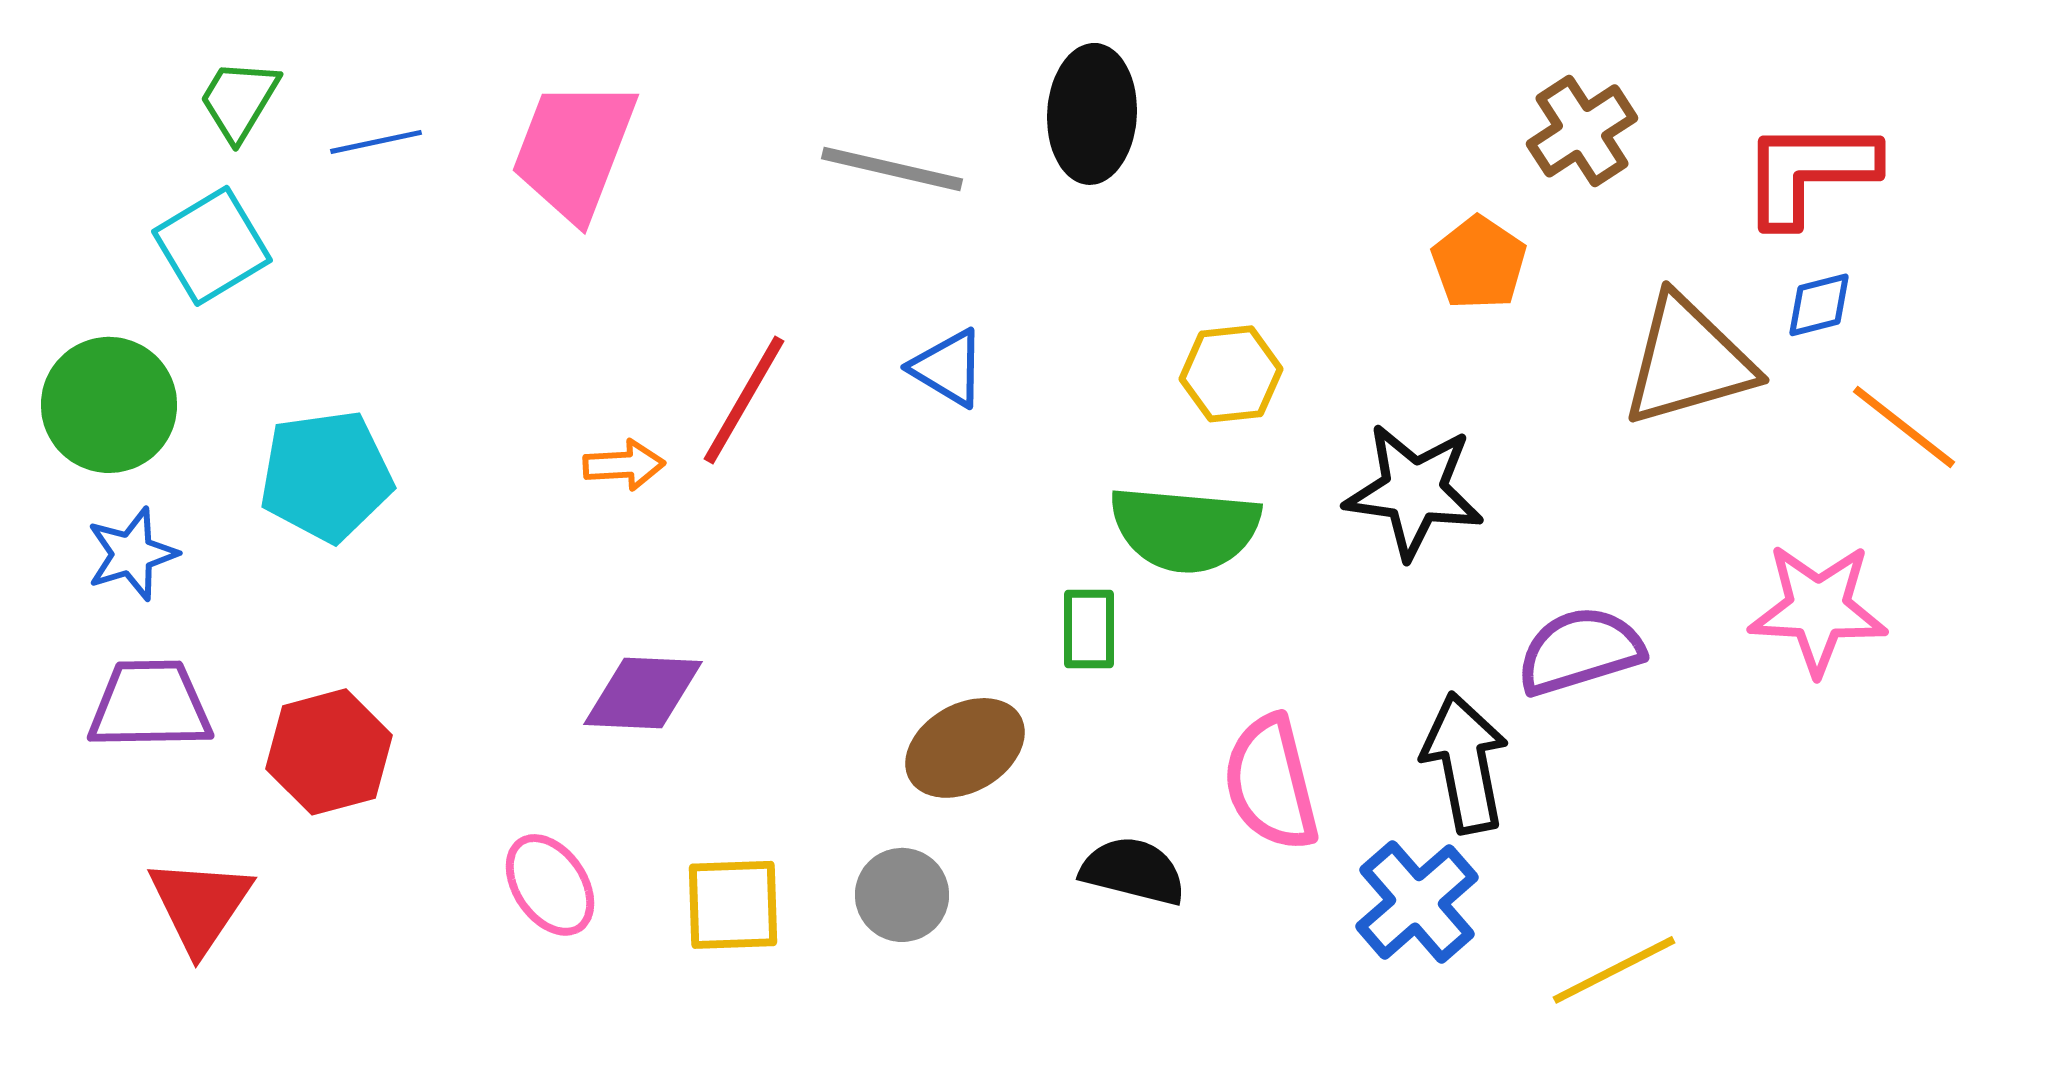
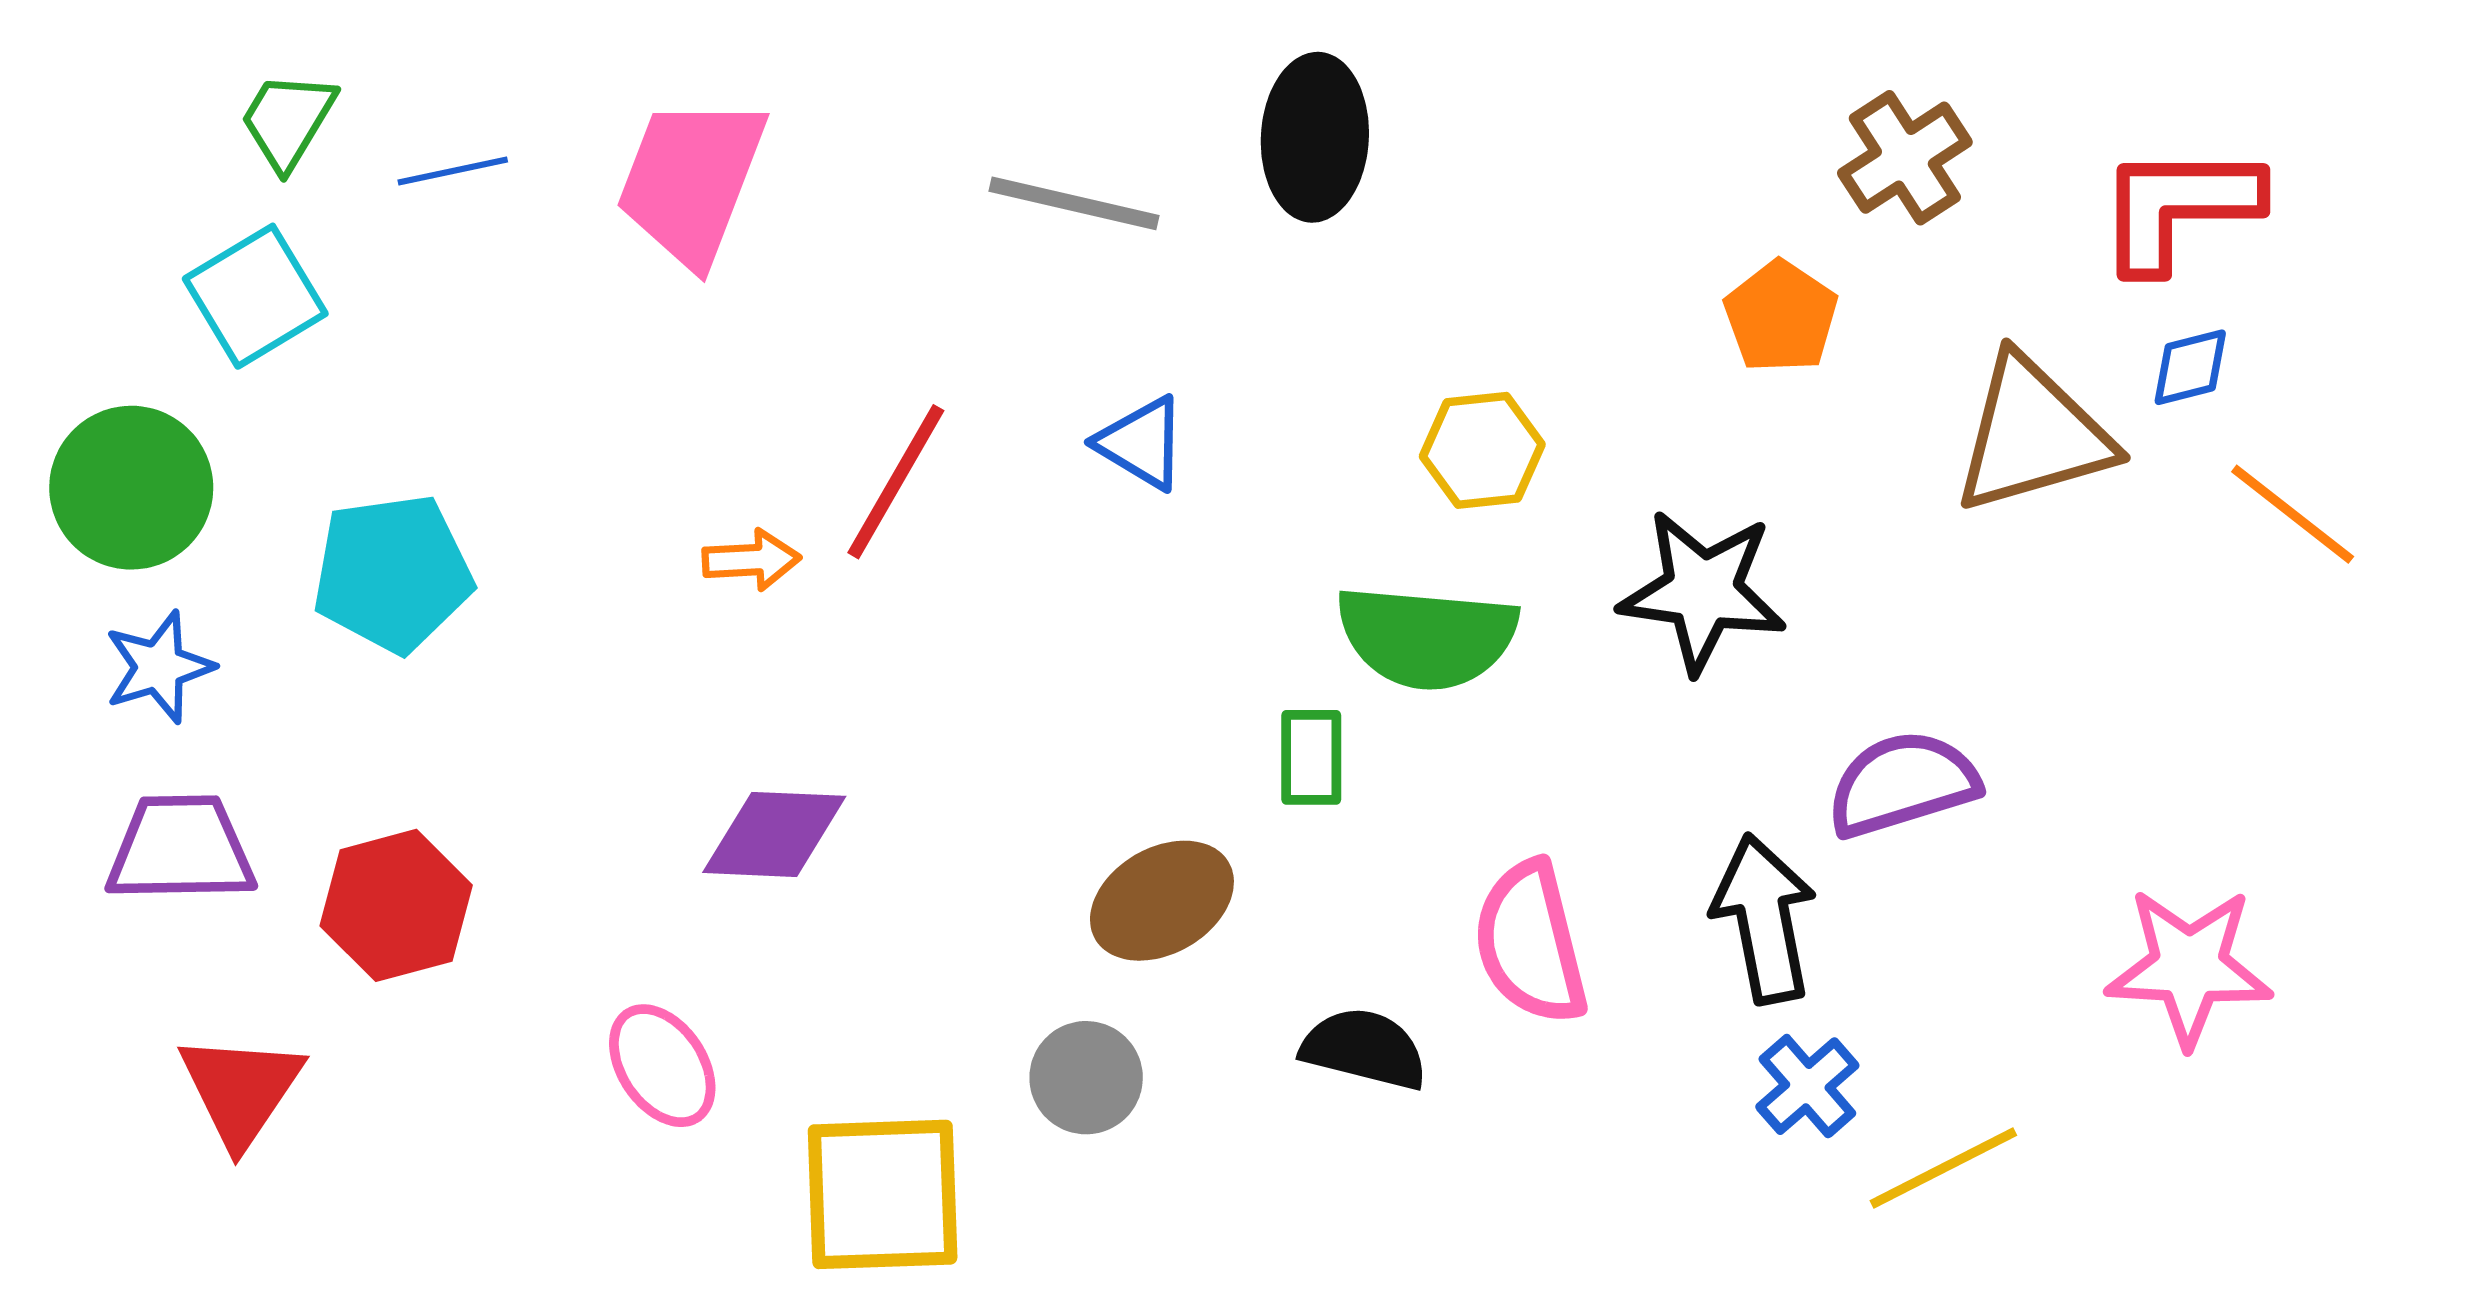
pink star: (1818, 609) -> (2189, 967), moved
blue cross: (1417, 902) -> (1807, 1086), moved, size x0.7
yellow square: (733, 905) -> (883, 1194), moved, size x1.4

